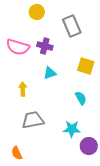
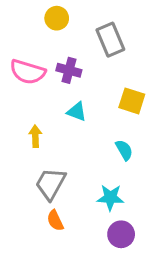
cyan triangle: (50, 73) -> (77, 112), turned 40
gray trapezoid: (33, 120) -> (51, 184), turned -50
purple circle: (89, 146) -> (121, 234), moved
orange semicircle: (17, 153) -> (55, 220), moved

